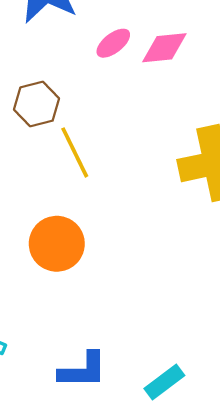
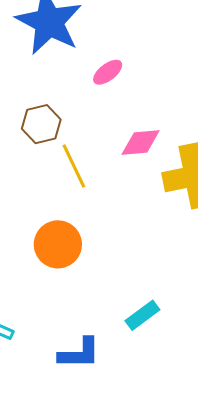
pink diamond: (164, 48) -> (141, 143), moved
cyan rectangle: (164, 382) -> (142, 315), moved

